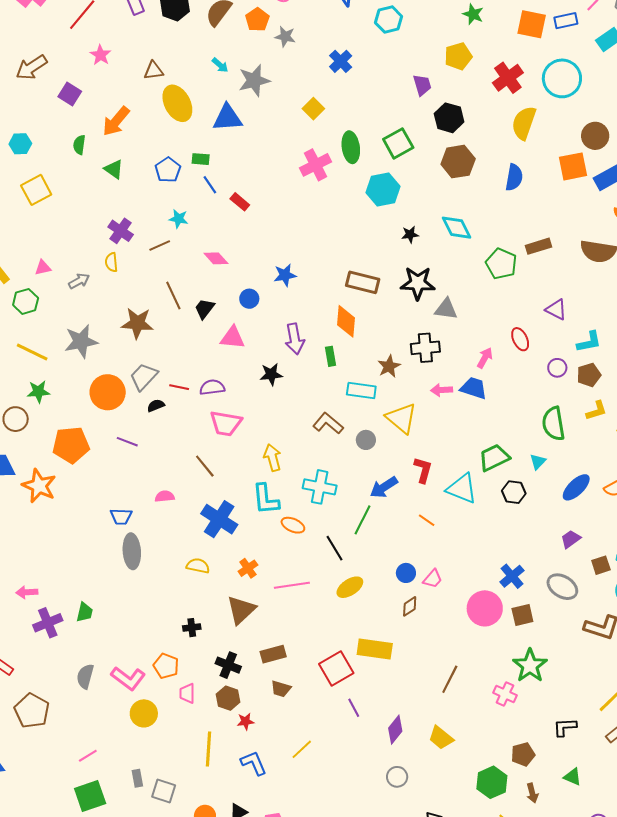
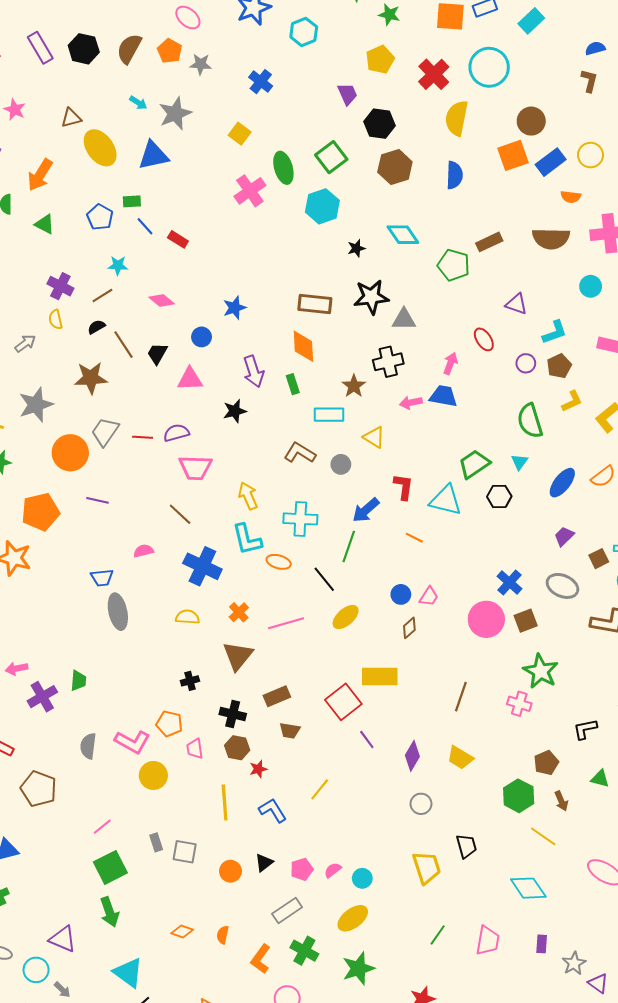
black semicircle: (156, 406) -> (96, 327), moved
yellow triangle: (401, 418) -> (374, 437), size x0.7

